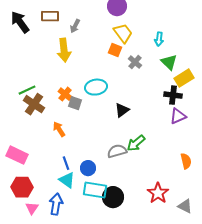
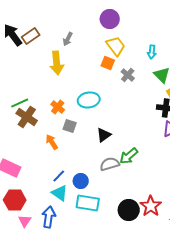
brown rectangle: (50, 16) -> (31, 36), moved, turned -36
gray square: (75, 103) -> (70, 126), moved
black triangle: (122, 110) -> (104, 135), moved
blue line: (66, 163) -> (59, 176), turned 64
black circle: (113, 197) -> (129, 210), moved

